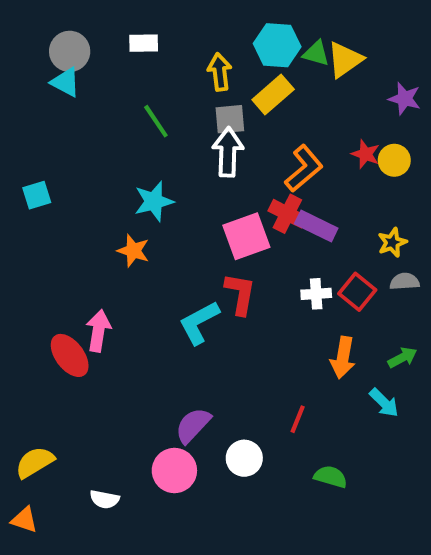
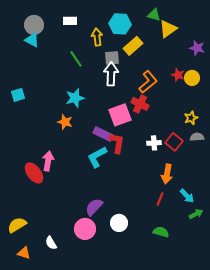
cyan hexagon: (277, 45) -> (120, 24), moved
green triangle: (316, 53) -> (154, 15), moved
yellow arrow: (220, 72) -> (97, 37), moved
purple rectangle: (316, 226) -> (103, 134), moved
green arrow: (402, 358) -> (196, 214), moved
red line: (298, 419) -> (160, 199), moved
white semicircle: (105, 499) -> (51, 243), turned 48
orange triangle: (24, 520) -> (24, 253), moved

